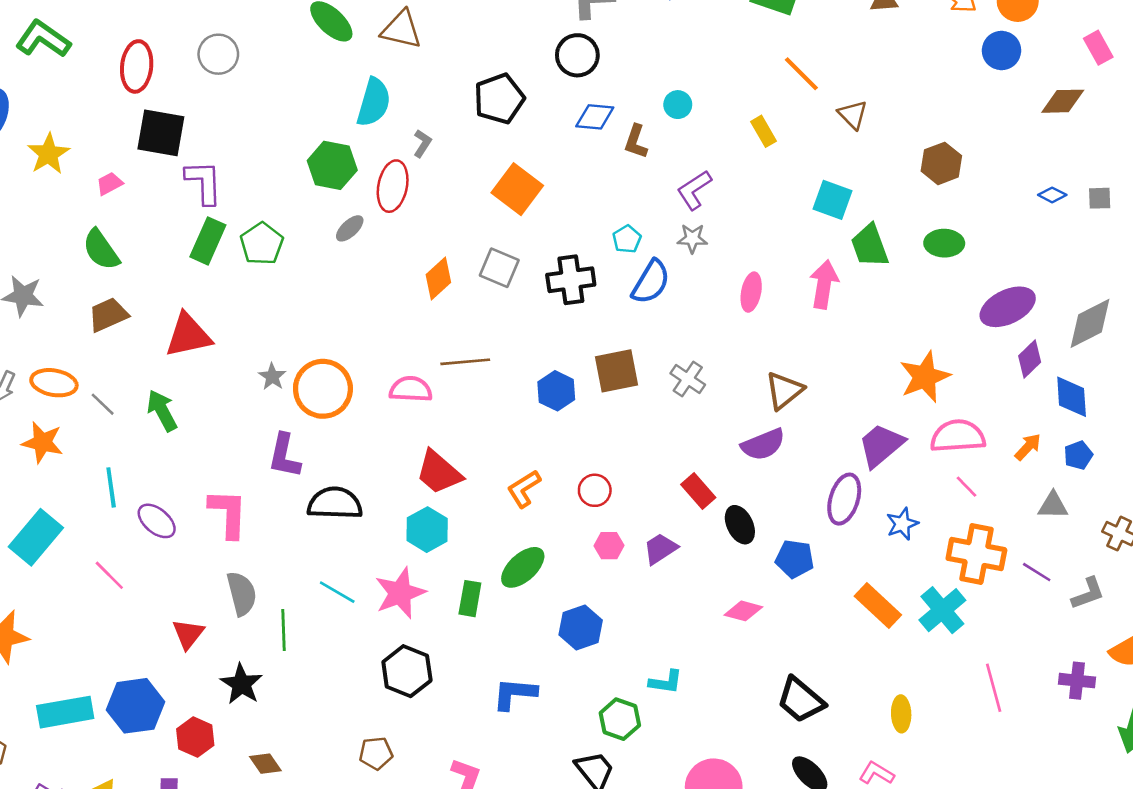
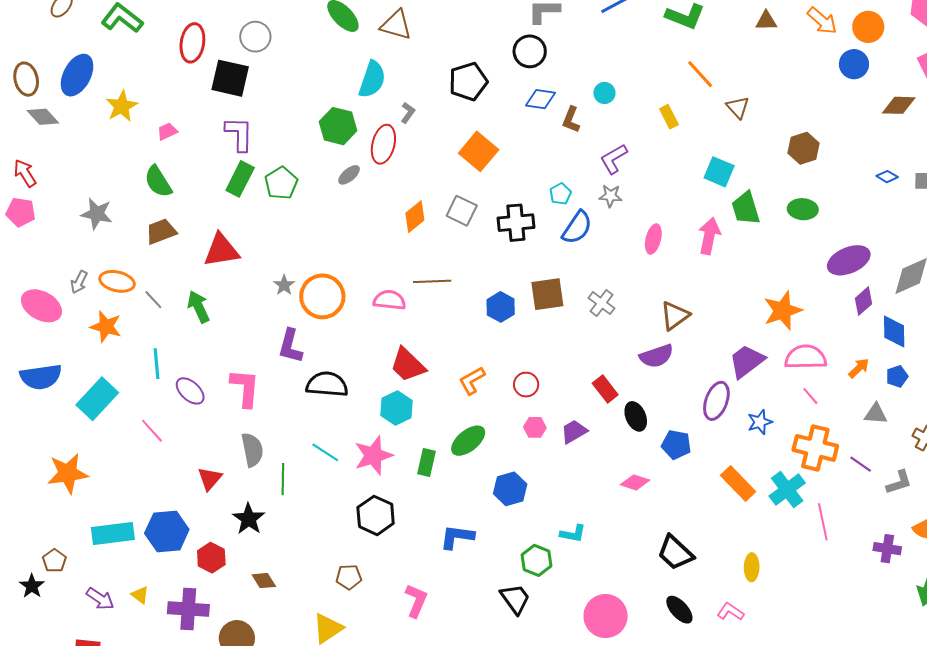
black square: (161, 133) -> (230, 78), moved
pink line: (994, 688) -> (823, 522), moved

